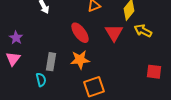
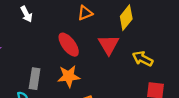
yellow arrow: (143, 31) -> (143, 59), moved

